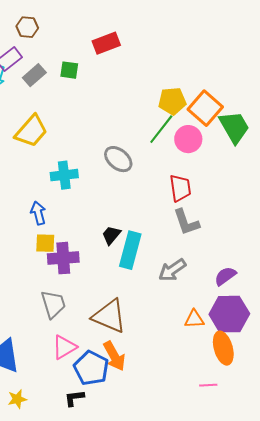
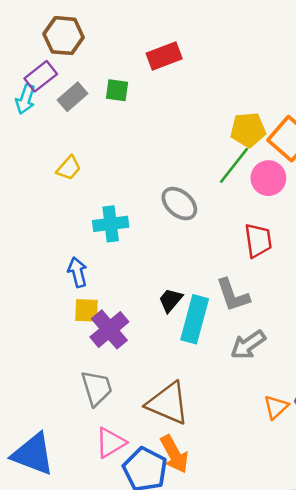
brown hexagon: (27, 27) -> (64, 36), size x1.4
yellow trapezoid: (31, 131) -> (69, 168), size x0.6
gray L-shape: (186, 222) -> (233, 295), moved
purple cross: (63, 258) -> (109, 329), turned -36
orange triangle: (194, 319) -> (276, 407), turned -40

